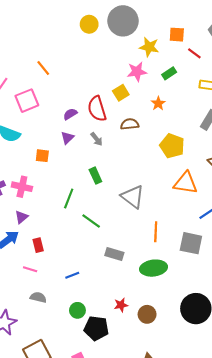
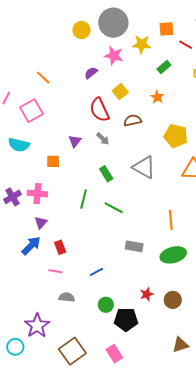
pink star: (137, 72) -> (114, 56), moved, turned 30
purple semicircle: (70, 114) -> (91, 73), moved
gray triangle: (133, 197) -> (144, 167), moved
green line: (91, 221) -> (114, 208), moved

